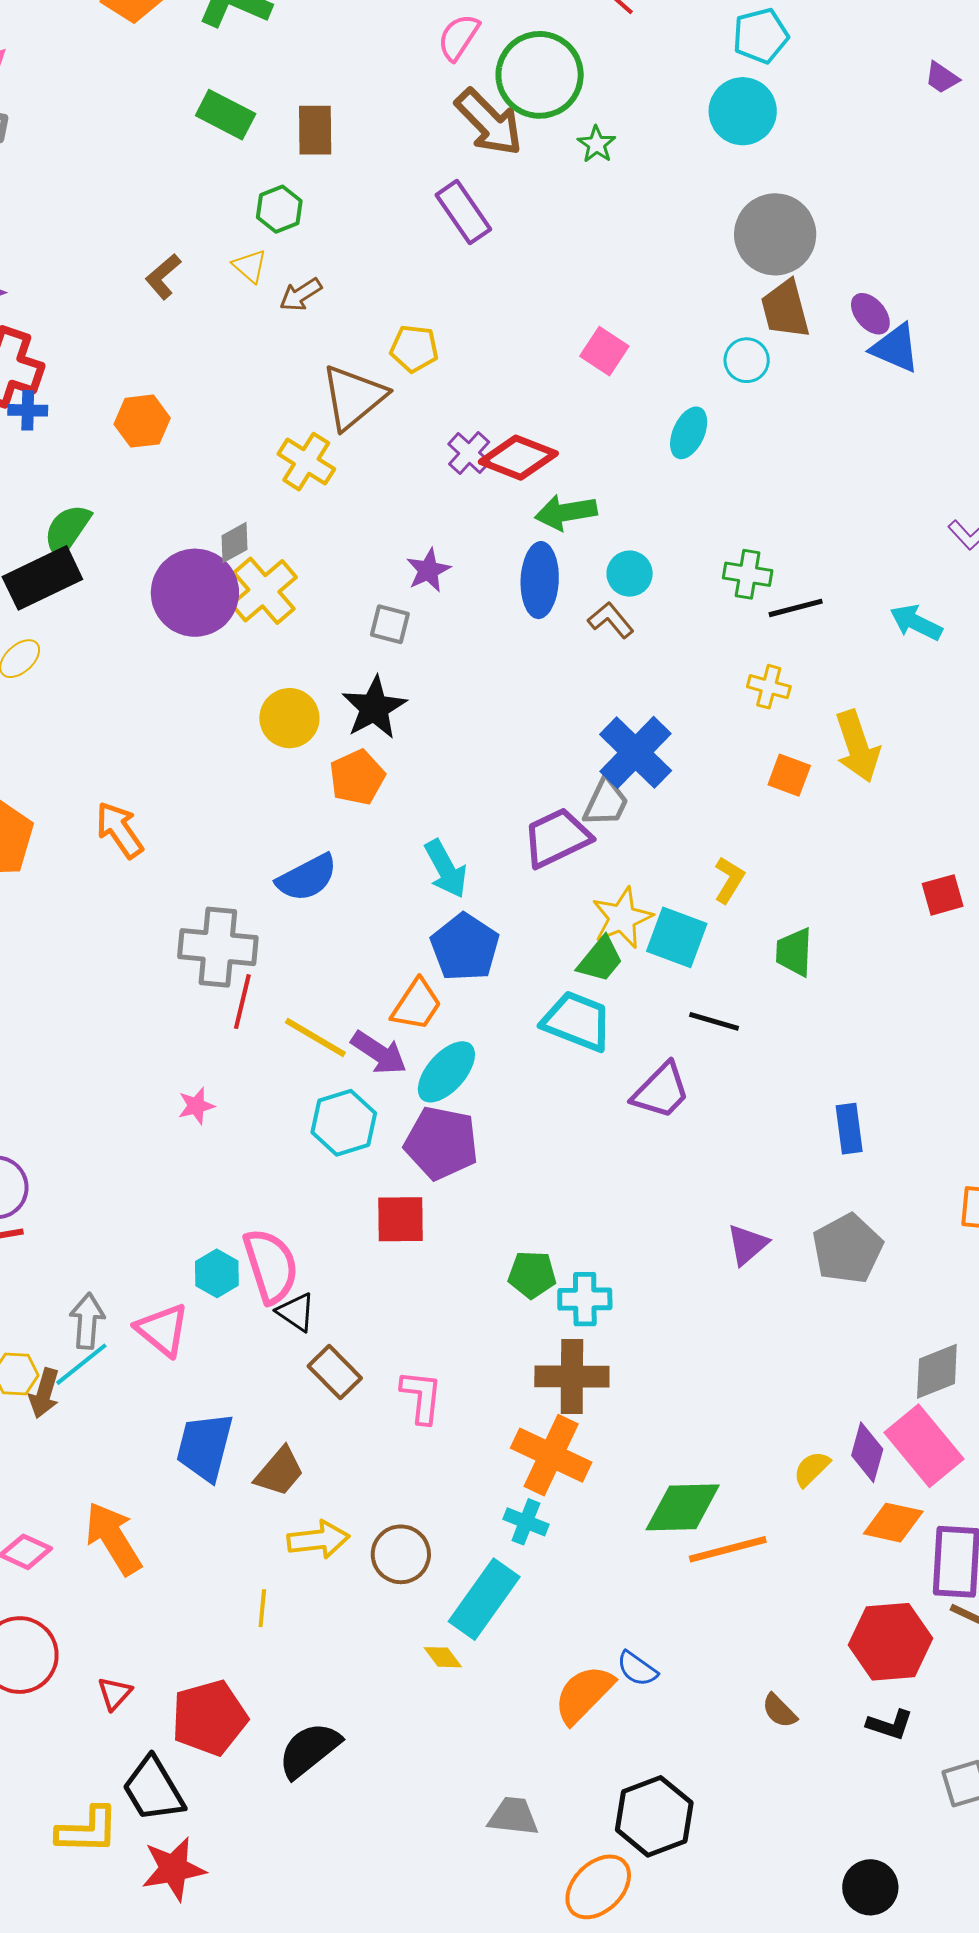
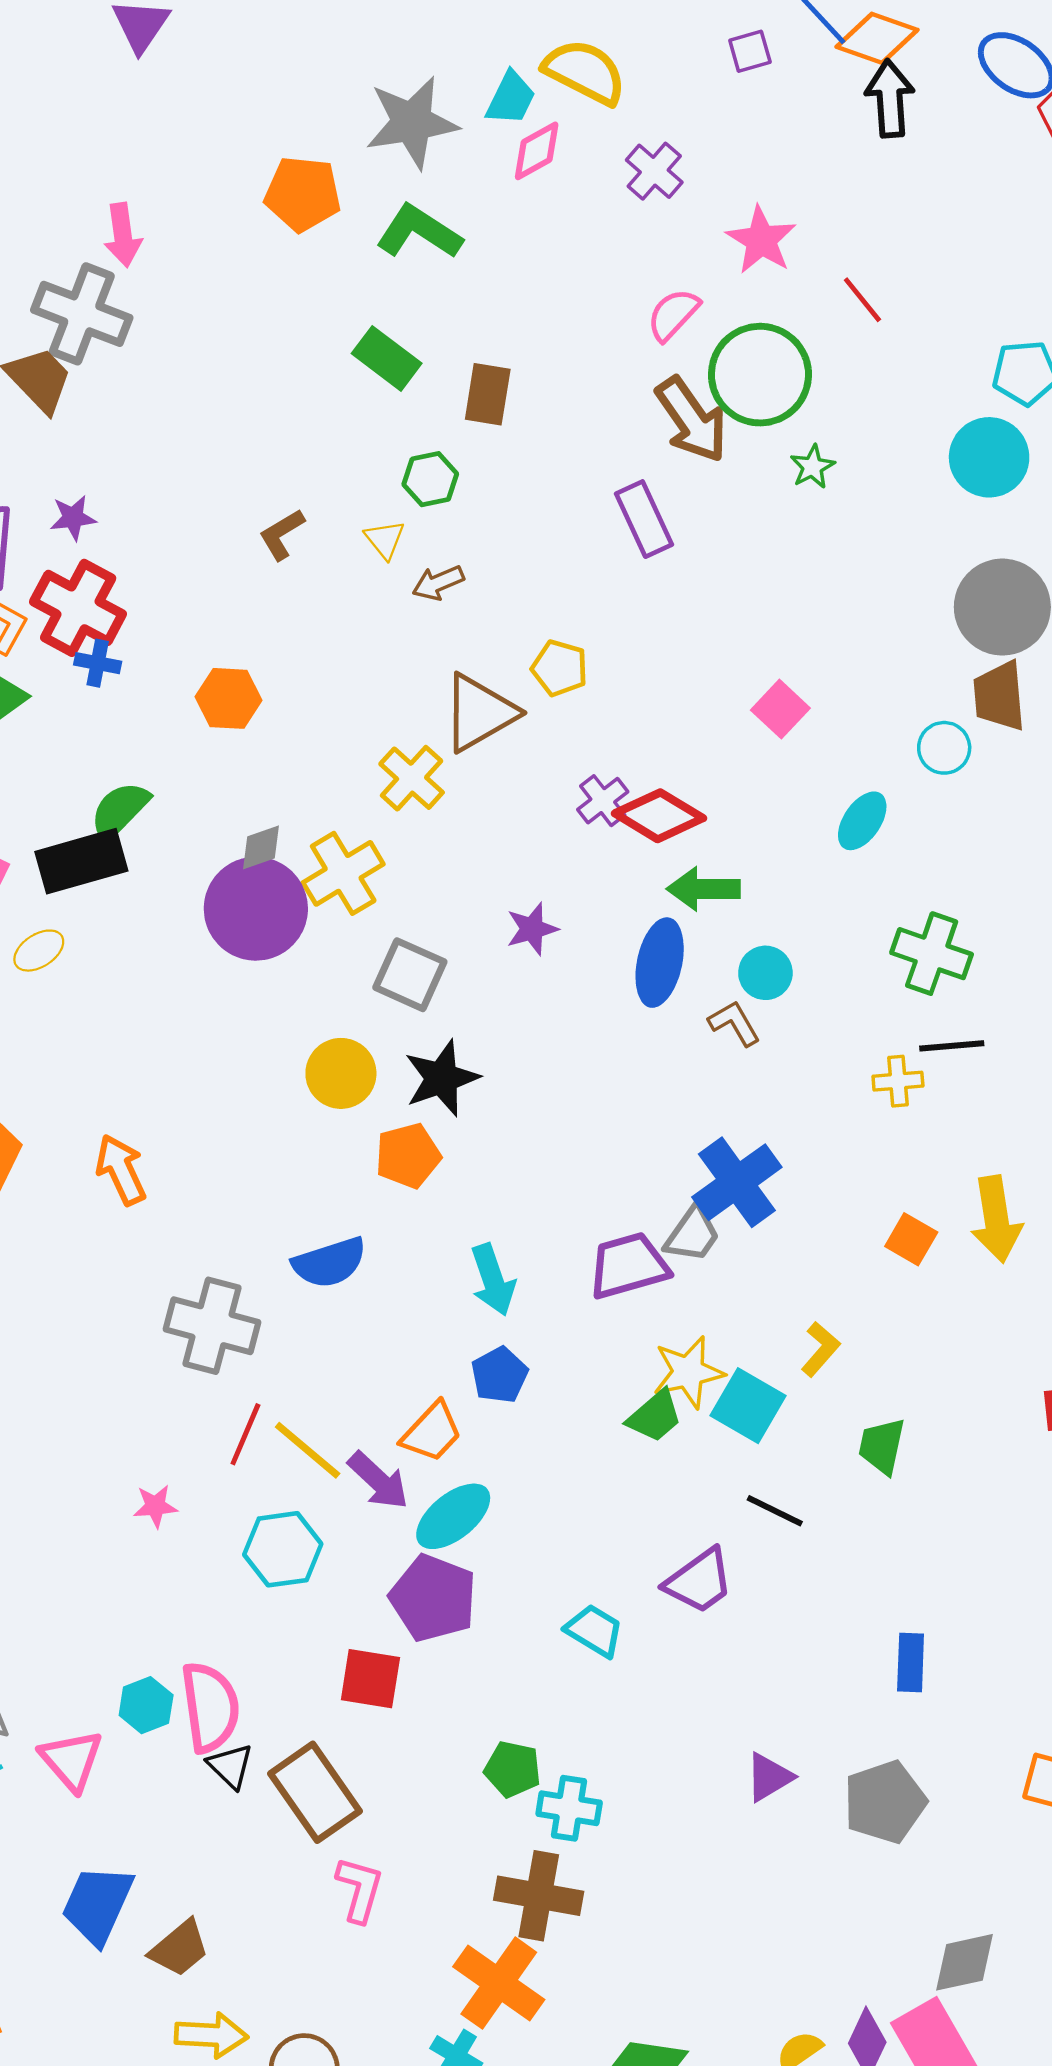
gray diamond: (235, 543) -> (261, 847), moved
green cross: (748, 574) -> (932, 954), moved, size x1.4
yellow cross: (264, 591) -> (343, 873), moved
gray square: (390, 624) -> (410, 975), moved, size x1.5
yellow cross: (769, 687) -> (898, 1081), moved, turned -30
blue pentagon: (465, 947) -> (500, 1375), size x0.7
red line: (242, 1002) -> (245, 1434), moved
cyan trapezoid: (577, 1021) -> (594, 1631), moved, size x0.7
cyan hexagon: (344, 1123) -> (283, 1549), moved
brown rectangle: (335, 1372) -> (315, 1792), moved, size x1.5

